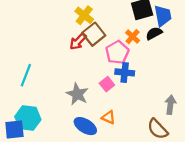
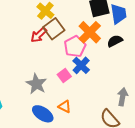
black semicircle: (154, 33) -> (115, 41), moved
orange cross: (133, 37) -> (90, 32), size x1.6
blue cross: (125, 72) -> (81, 65), turned 36

